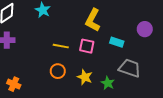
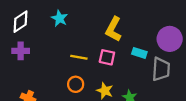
purple circle: (145, 29) -> (170, 39), size x1.5
gray trapezoid: (130, 68) -> (161, 69), moved, turned 75

